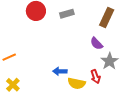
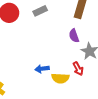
purple semicircle: (96, 43) -> (74, 36), turned 32

